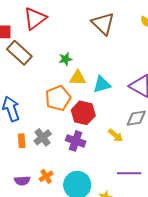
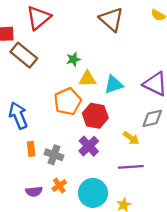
gray cross: (43, 137) -> (54, 155), moved, turned -30
purple cross: (76, 141) -> (89, 146), turned 30
purple line: (129, 173) -> (131, 167), moved

